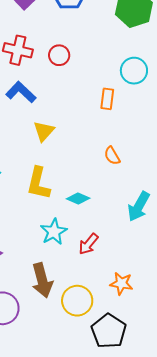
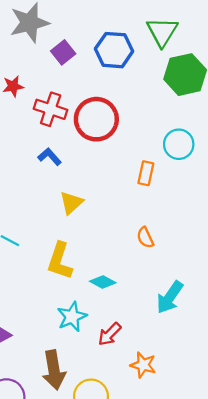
red circle: (59, 55) -> (96, 119), size x1.8
blue L-shape: (21, 92) -> (50, 157), size x0.7
orange star: (121, 283) -> (143, 365), moved

